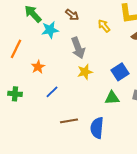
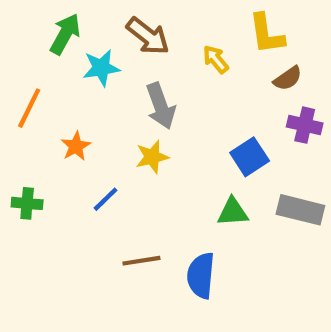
green arrow: (33, 14) -> (65, 34), turned 72
brown arrow: (72, 15) -> (148, 36), size x1.5
yellow star: (85, 72) -> (152, 157), moved

